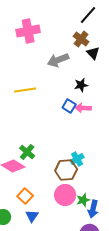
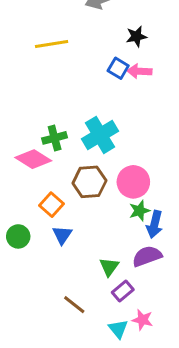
green cross: (27, 152) -> (55, 138), turned 35
cyan cross: (77, 159) -> (100, 135), moved, size x1.6
brown hexagon: (66, 170) -> (89, 182), moved
pink circle: (65, 195) -> (133, 182), moved

